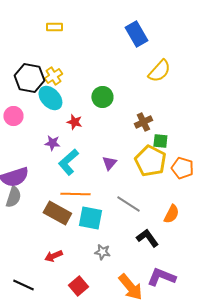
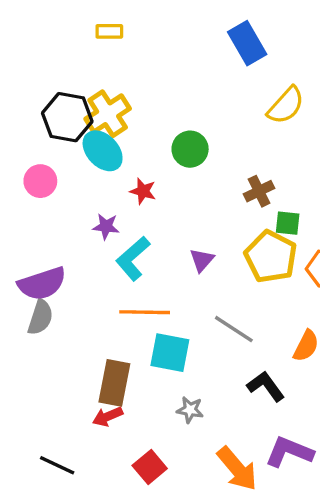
yellow cross: (53, 76) -> (108, 114), size x1.5
brown rectangle: (57, 213) -> (114, 383), moved, turned 72

